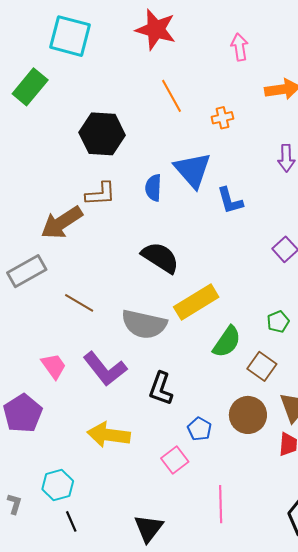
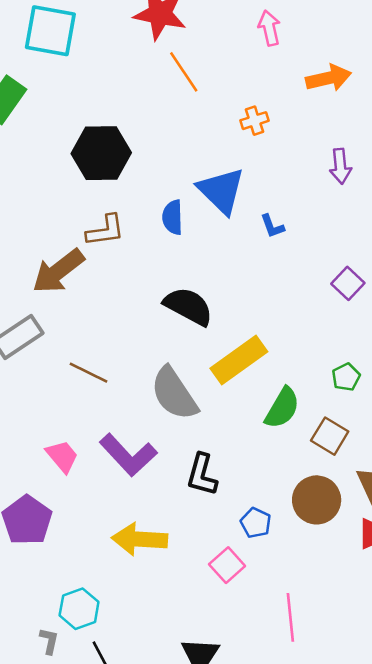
orange line: (172, 96) -> (184, 72), moved
blue L-shape: (230, 201) -> (272, 226), size x0.7
gray semicircle: (144, 324) -> (174, 394), turned 48
gray L-shape: (14, 504) -> (49, 641), moved

